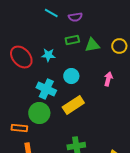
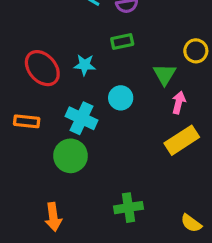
green triangle: (92, 45) -> (165, 74), moved, turned -49
yellow rectangle: (73, 105) -> (182, 140), moved
orange rectangle: (19, 128) -> (27, 121), moved

